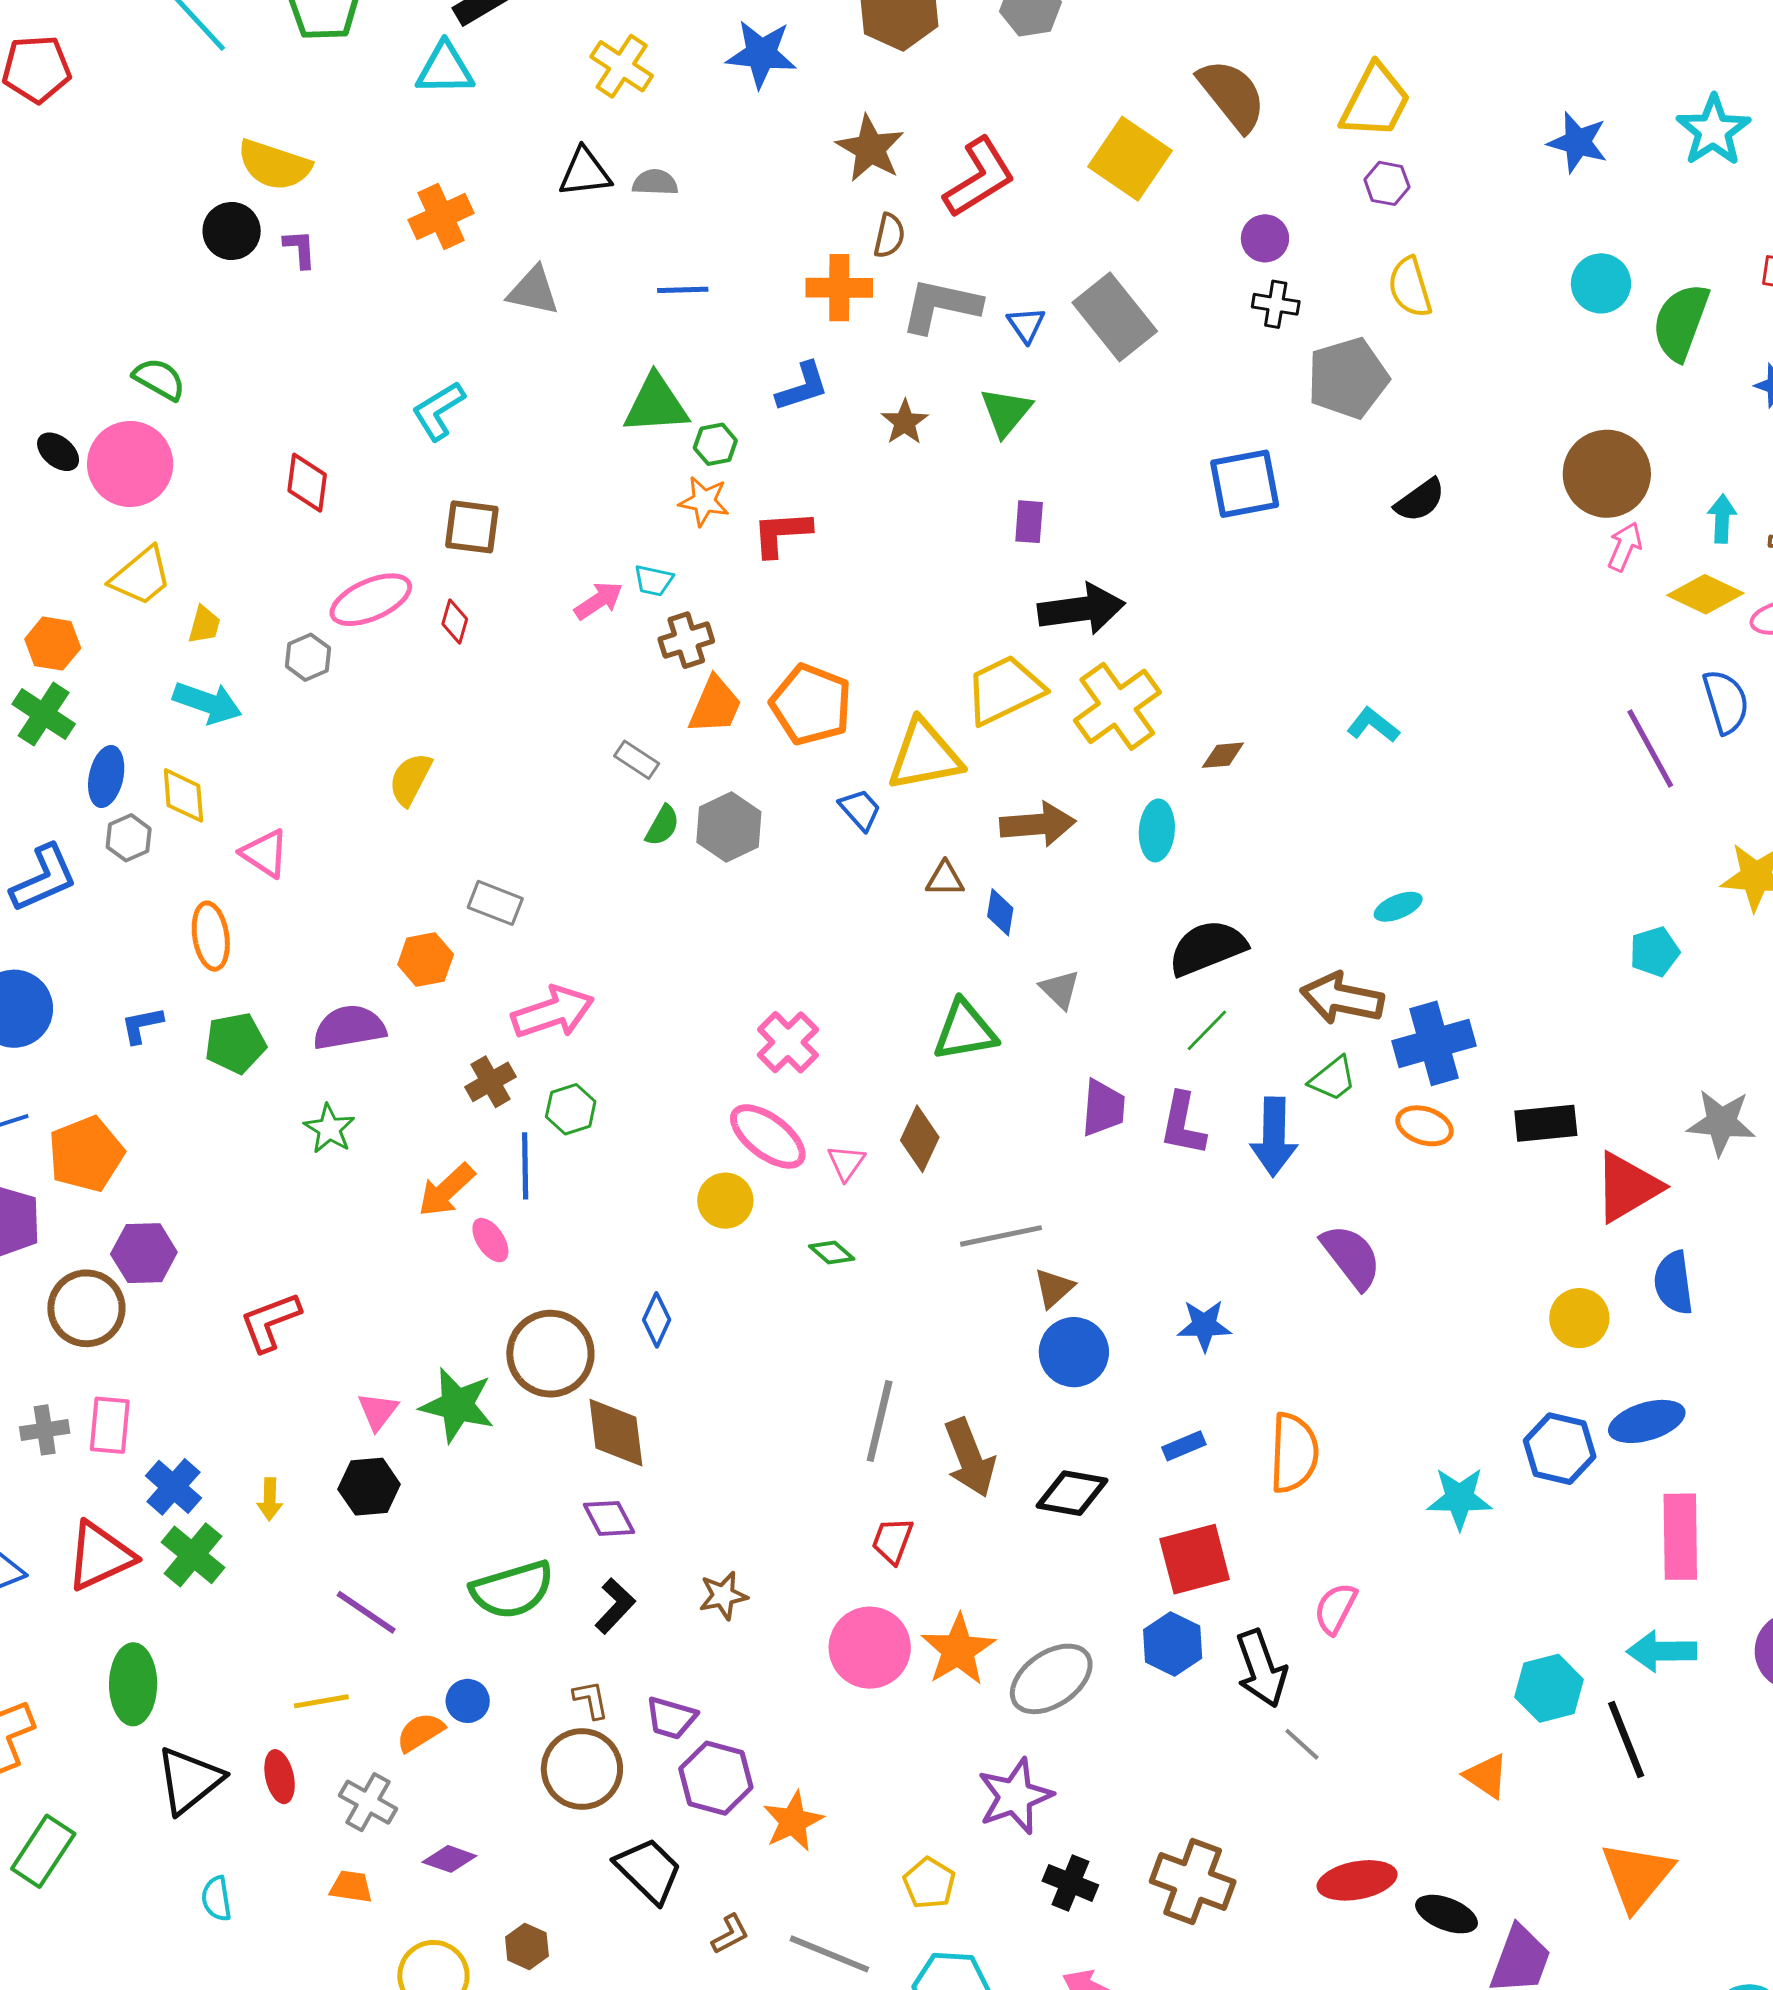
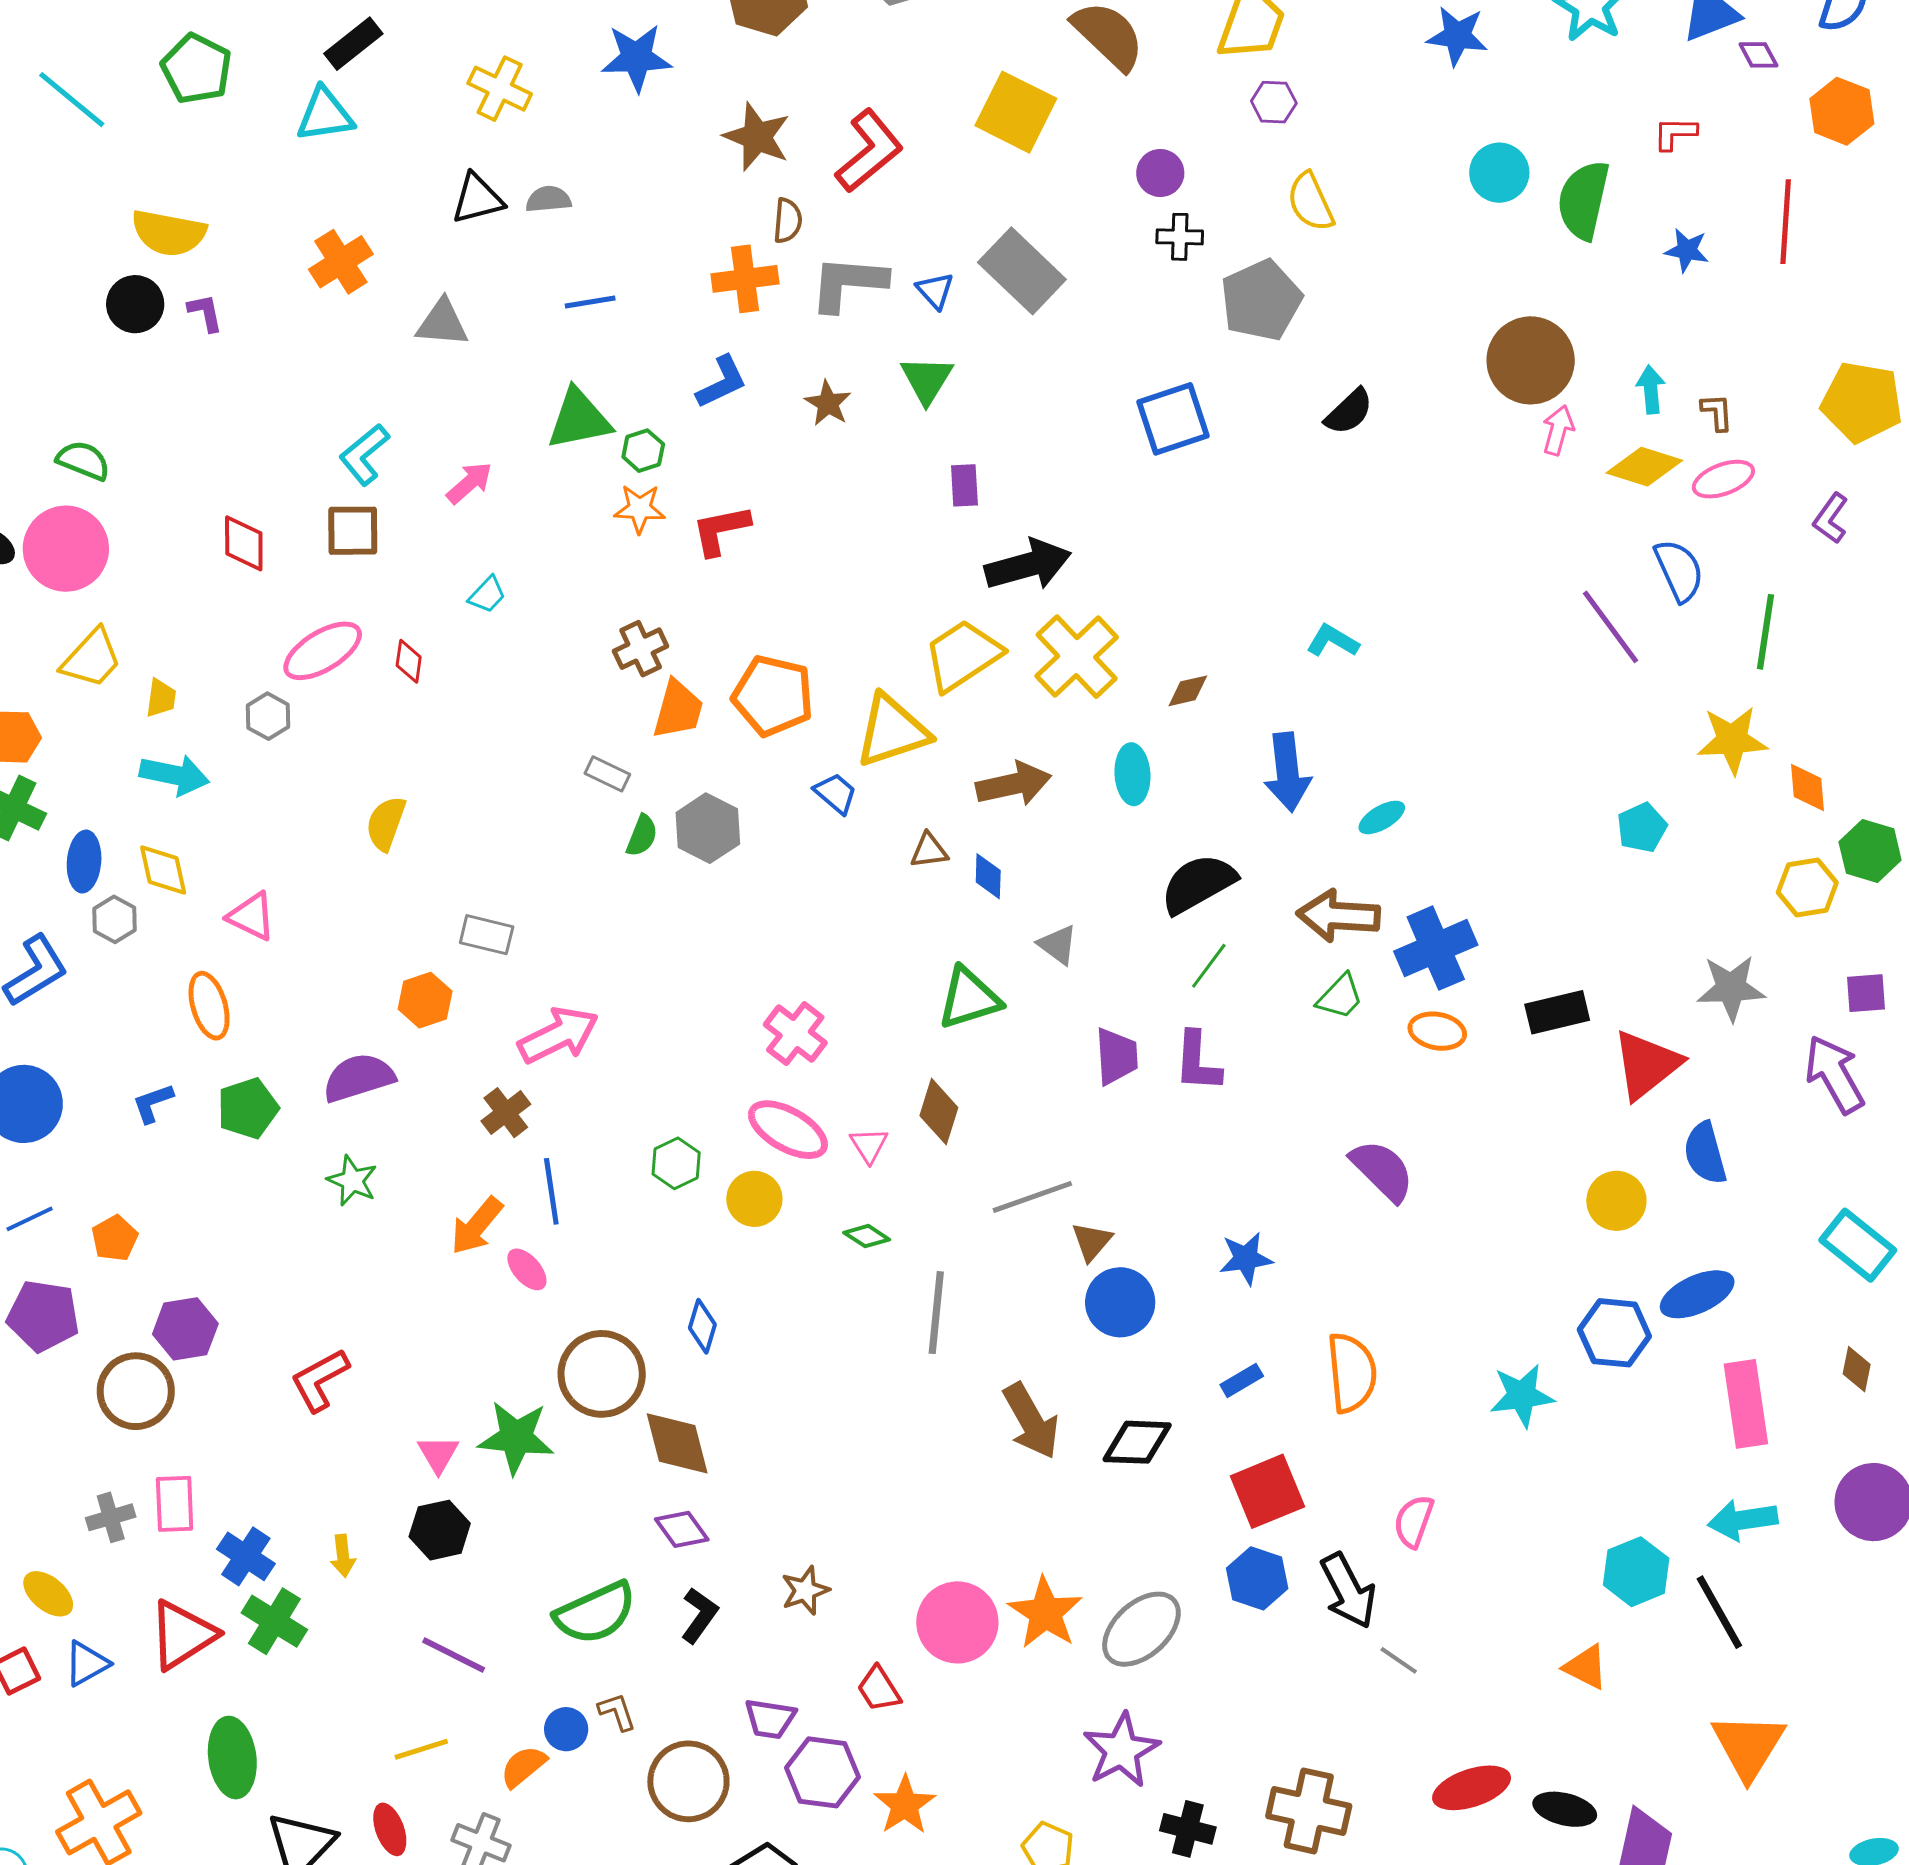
brown square: (472, 527) -> (353, 531), moved
cyan trapezoid: (654, 580) -> (487, 595), moved, turned -51
pink arrow: (599, 601) -> (469, 483), moved
green hexagon: (571, 1109) -> (676, 1163), moved
blue arrow: (1274, 1137) -> (1287, 772), moved
orange pentagon: (86, 1154) -> (115, 1238), size x0.6
gray line: (880, 1421) -> (936, 1313), moved
red trapezoid: (892, 1541) -> (879, 1689), moved, turned -45
brown L-shape: (591, 1700) -> (617, 1712), moved

